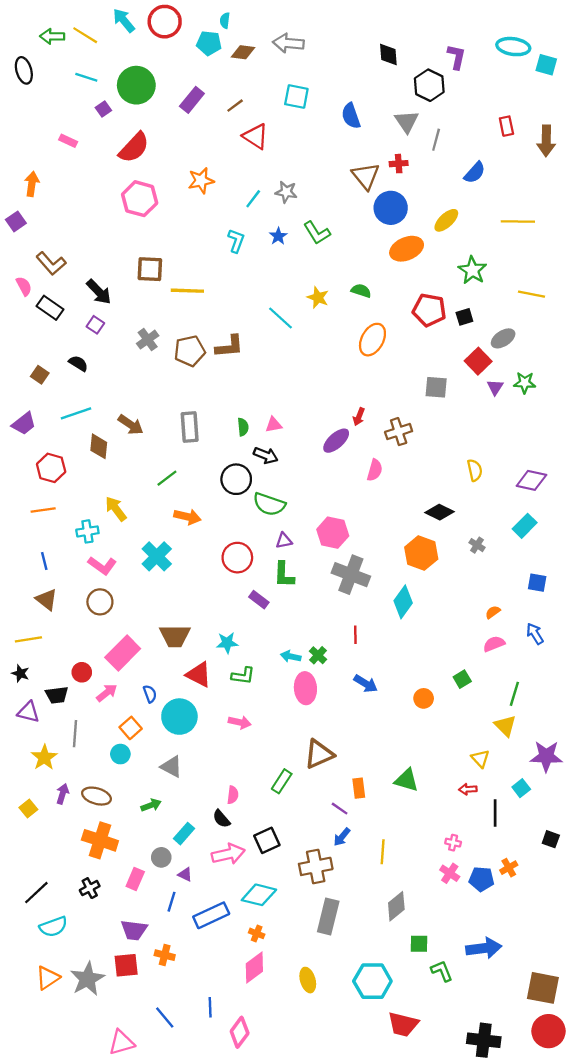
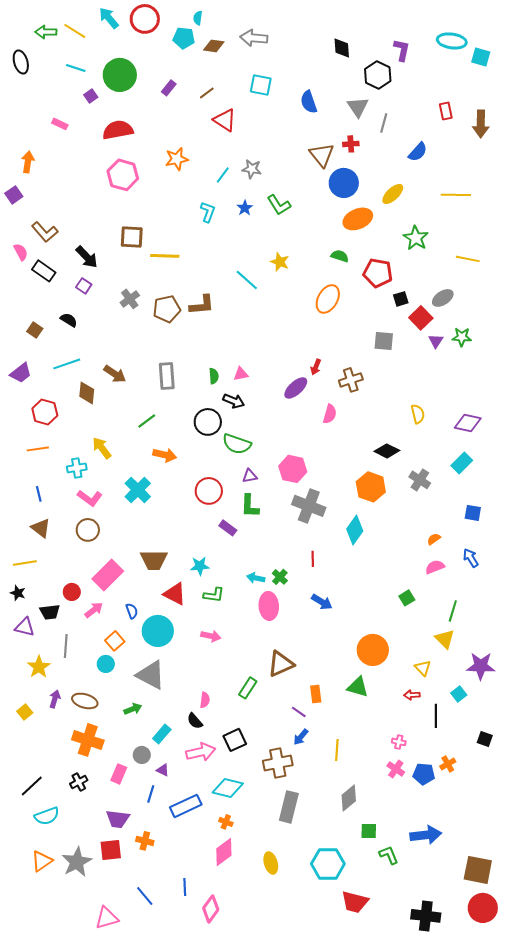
purple rectangle: (192, 100) -> (169, 88), size x0.7
red semicircle: (134, 148) -> (118, 130), turned -144
green semicircle: (361, 291) -> (340, 256), moved
black square: (464, 317) -> (401, 299), moved
gray cross: (477, 545) -> (420, 480), size x1.5
orange circle: (424, 698) -> (373, 650), moved, size x1.8
gray triangle: (171, 767) -> (151, 675), size x1.5

